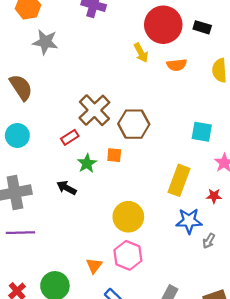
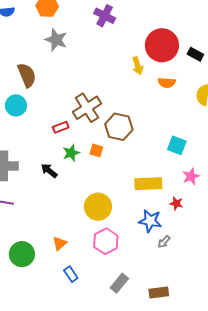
cyan circle: (17, 135) -> (16, 105), moved
yellow rectangle: (179, 180) -> (148, 184), turned 56
pink hexagon: (128, 255) -> (106, 241), moved

